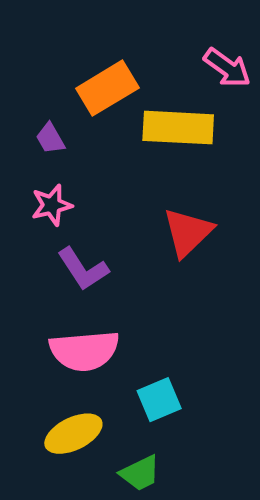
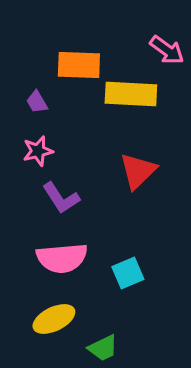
orange rectangle: (107, 88) -> (79, 65), turned 33
cyan square: (159, 400) -> (128, 273), moved

